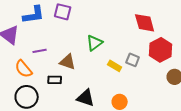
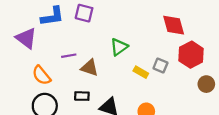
purple line: (40, 51) -> (69, 56), moved
black rectangle: (55, 80) -> (82, 96), moved

